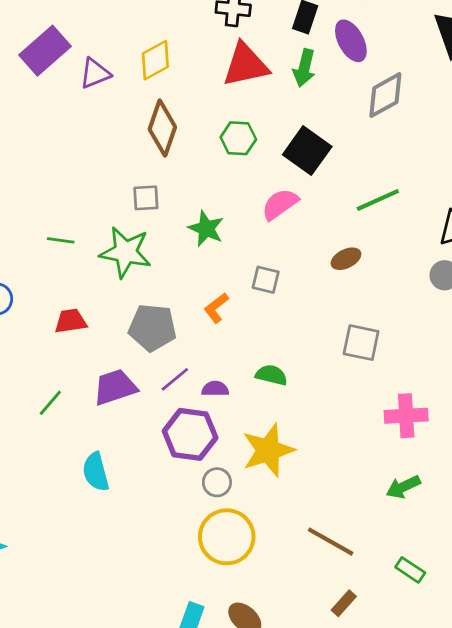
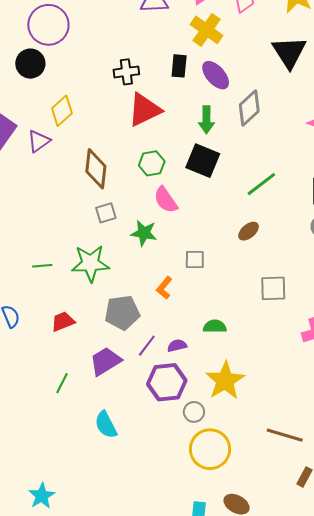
yellow diamond: (155, 60) -> (62, 111), moved
green arrow: (304, 68) -> (206, 120), moved
gray square: (146, 198) -> (106, 213), moved
pink semicircle: (280, 204) -> (166, 200), moved, turned -76

